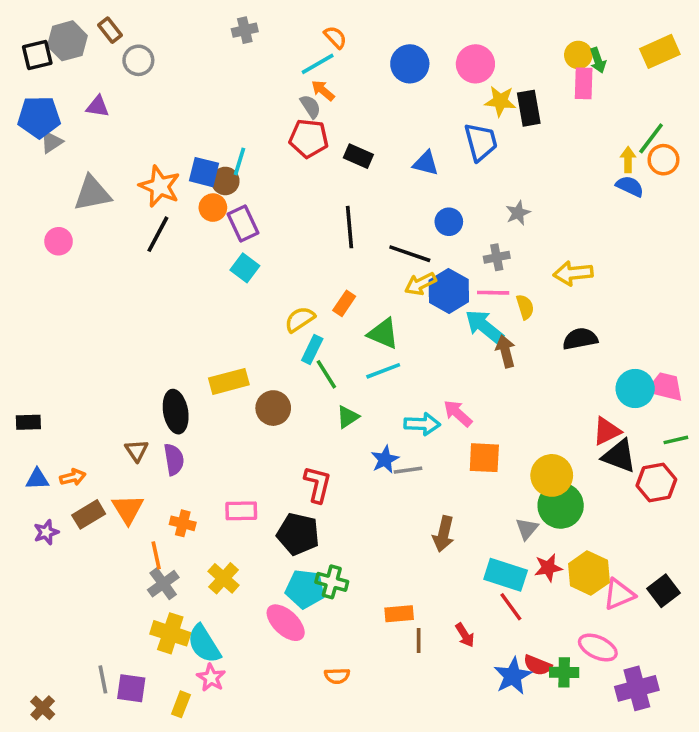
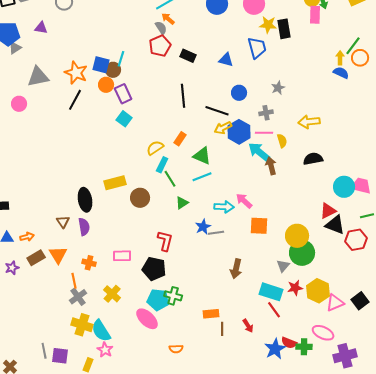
red pentagon: (309, 138) -> (160, 46), turned -30

